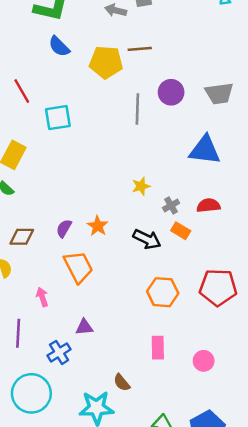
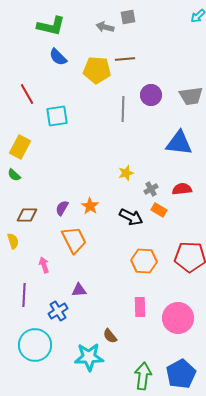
pink circle: (204, 361) -> (178, 318), size x1.8

